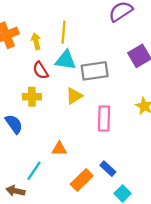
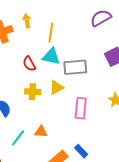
yellow arrow: (36, 41) -> (27, 21), moved
yellow cross: (32, 97) -> (33, 92), moved
cyan line: (34, 171) -> (18, 138), moved

